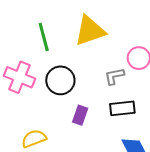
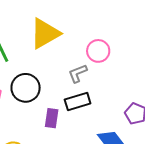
black rectangle: (122, 108) -> (78, 101), moved

